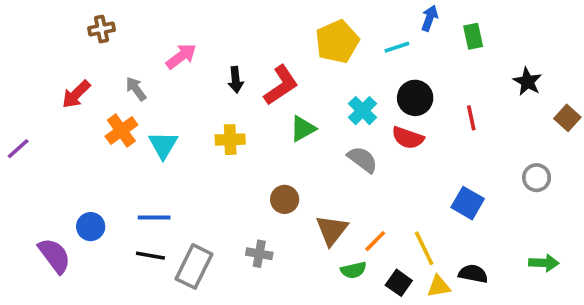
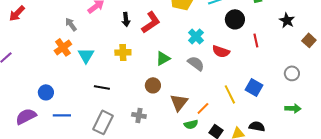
red arrow: (76, 94) -> (17, 13), moved
black circle: (415, 98) -> (235, 19), moved
green triangle: (303, 129) -> (163, 58), moved
blue line: (154, 218) -> (62, 115), moved
blue circle: (91, 227) -> (46, 92), moved
yellow line: (424, 248) -> (230, 94), moved
purple semicircle: (54, 256) -> (26, 116), turned -80
black line: (150, 256) -> (102, 87), moved
green arrow: (544, 263) -> (293, 108), moved

